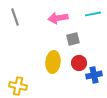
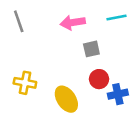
yellow ellipse: (53, 62) -> (66, 99), moved, turned -40
yellow cross: (18, 86) -> (25, 83), moved

